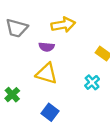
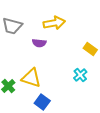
yellow triangle: (47, 74) -> (31, 78), moved

